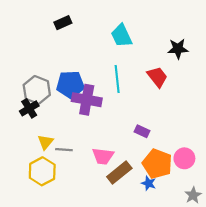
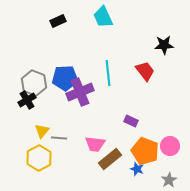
cyan trapezoid: (121, 36) -> (103, 17), moved
purple cross: (87, 100) -> (80, 92), turned -32
gray star: (193, 195) -> (169, 180), moved

